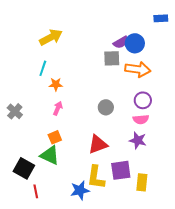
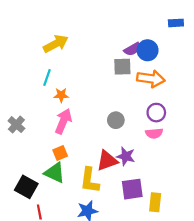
pink arrow: (58, 108) -> (63, 121), size x1.6
purple star: (138, 140) -> (126, 156), moved
yellow L-shape: (96, 177) -> (90, 180), moved

